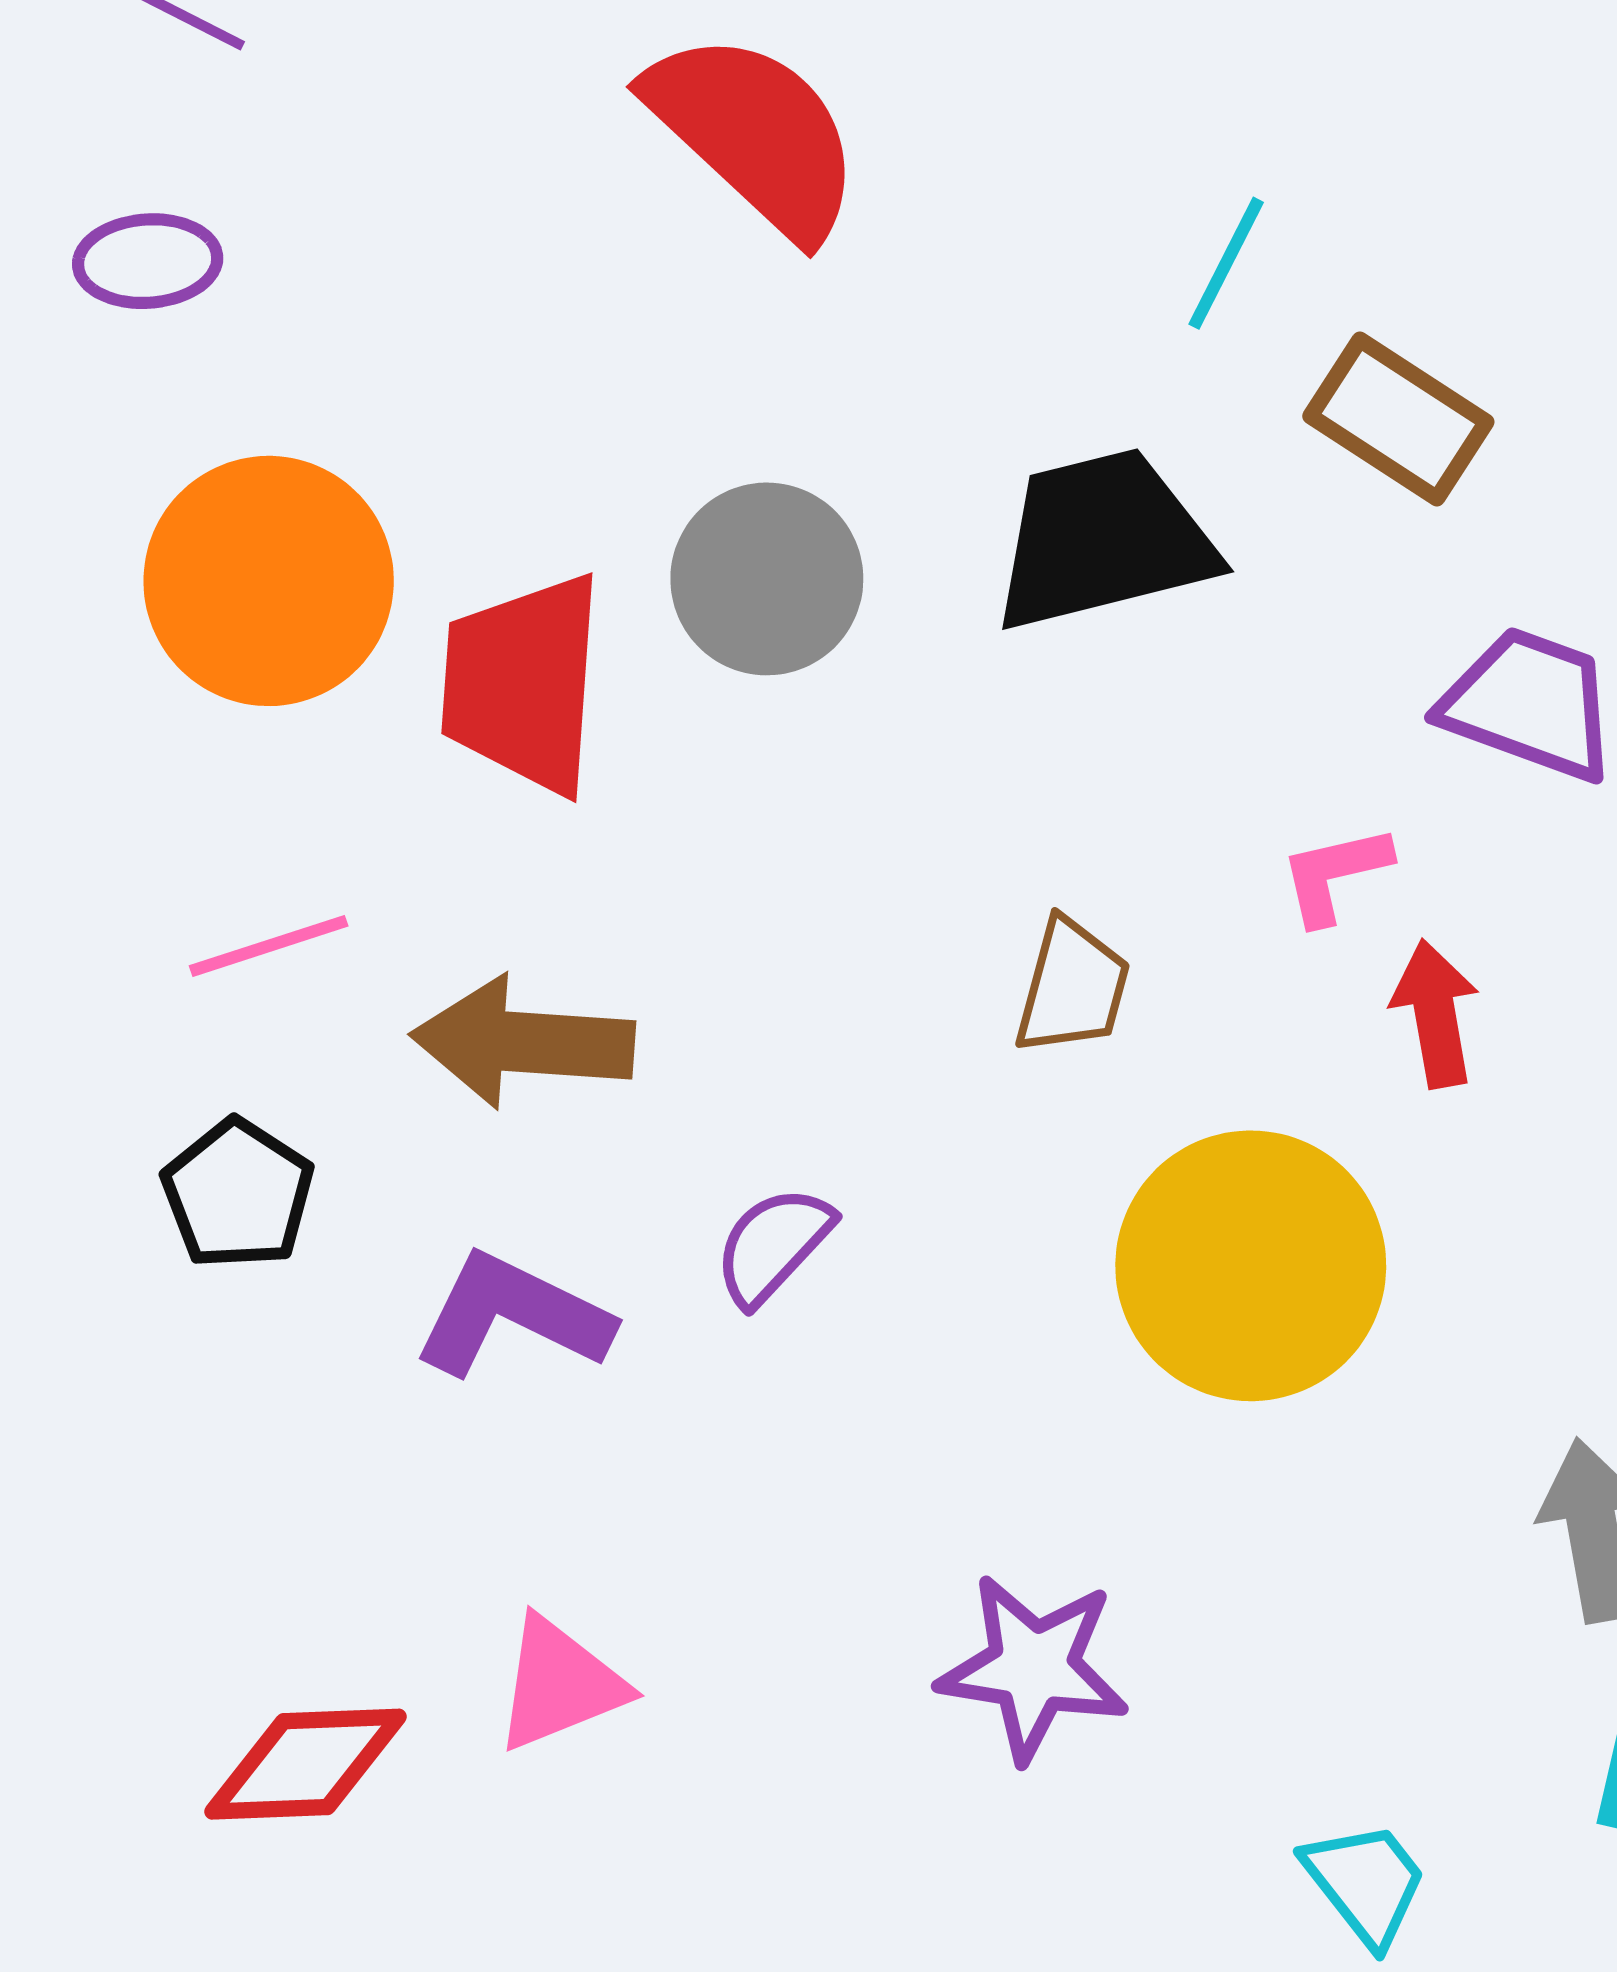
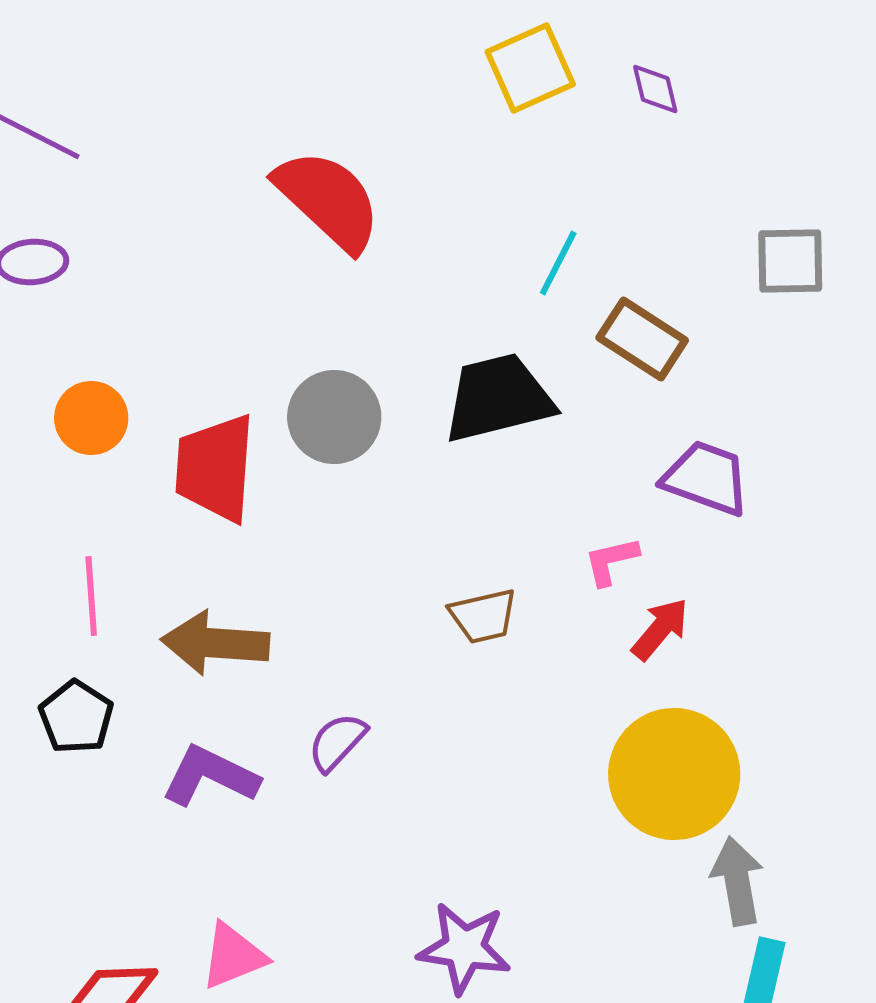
orange circle: (269, 581) -> (91, 418), size x0.6
pink line: (269, 946) -> (91, 596), turned -76
brown trapezoid: (1072, 987) -> (483, 616), turned 62
red arrow: (1435, 1014) -> (660, 629), turned 50
yellow circle: (1251, 1266) -> (674, 774), moved

